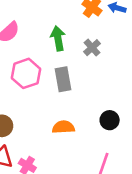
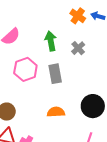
black circle: (110, 120) -> (93, 106), size x1.5

